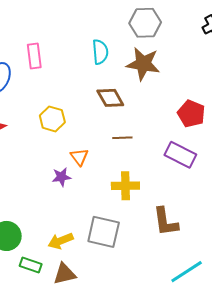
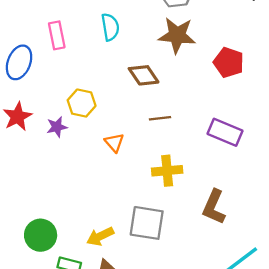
cyan semicircle: (100, 52) -> (110, 27), moved
red pentagon: (191, 114) -> (229, 62), moved
purple star: (61, 177) -> (57, 127), moved
brown L-shape: (165, 222) -> (214, 207), turned 36

